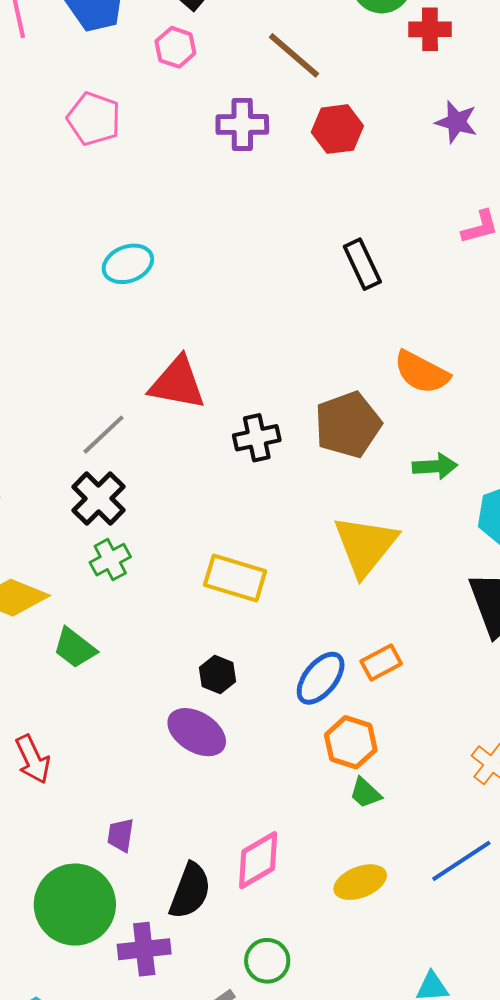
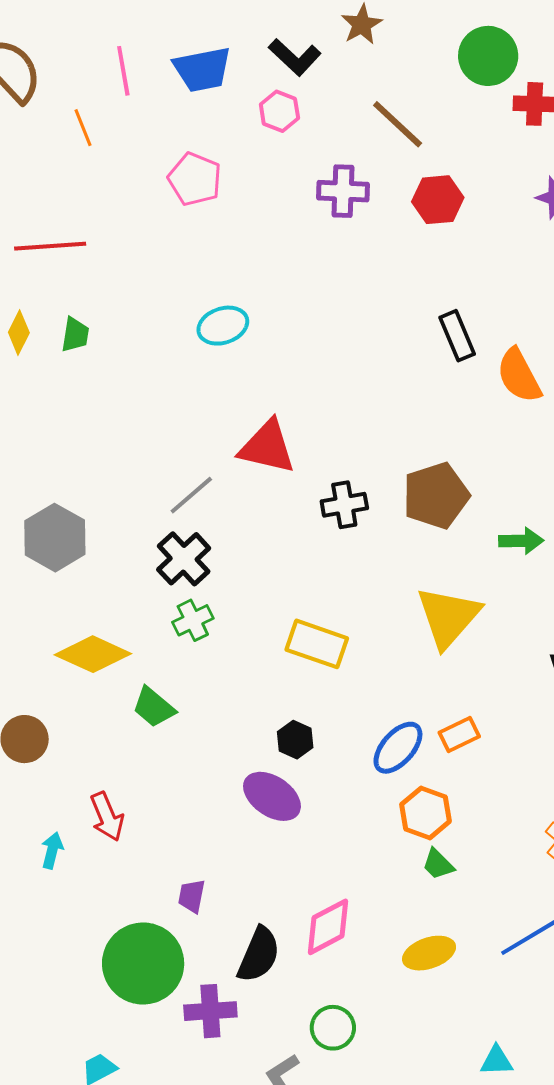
orange semicircle: (422, 372) -> (519, 376), moved, turned 32

